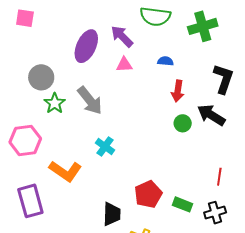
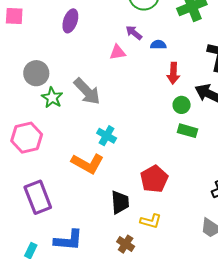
purple arrow: (122, 36) -> (134, 33), moved, size x0.7
purple ellipse: (86, 46) -> (70, 21), moved, size x0.7
orange L-shape: (65, 171) -> (88, 163), moved
green rectangle: (183, 204) -> (187, 131), moved

